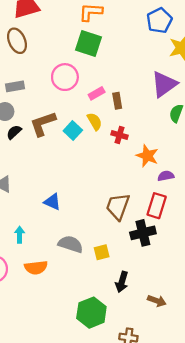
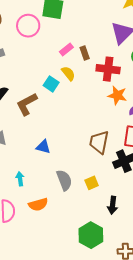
pink circle: (65, 77) -> (28, 26), moved
brown L-shape: (43, 124) -> (27, 104), moved
red cross: (119, 135) -> (108, 69), moved, size x1.6
gray semicircle: (71, 244) -> (64, 180), turned 60

